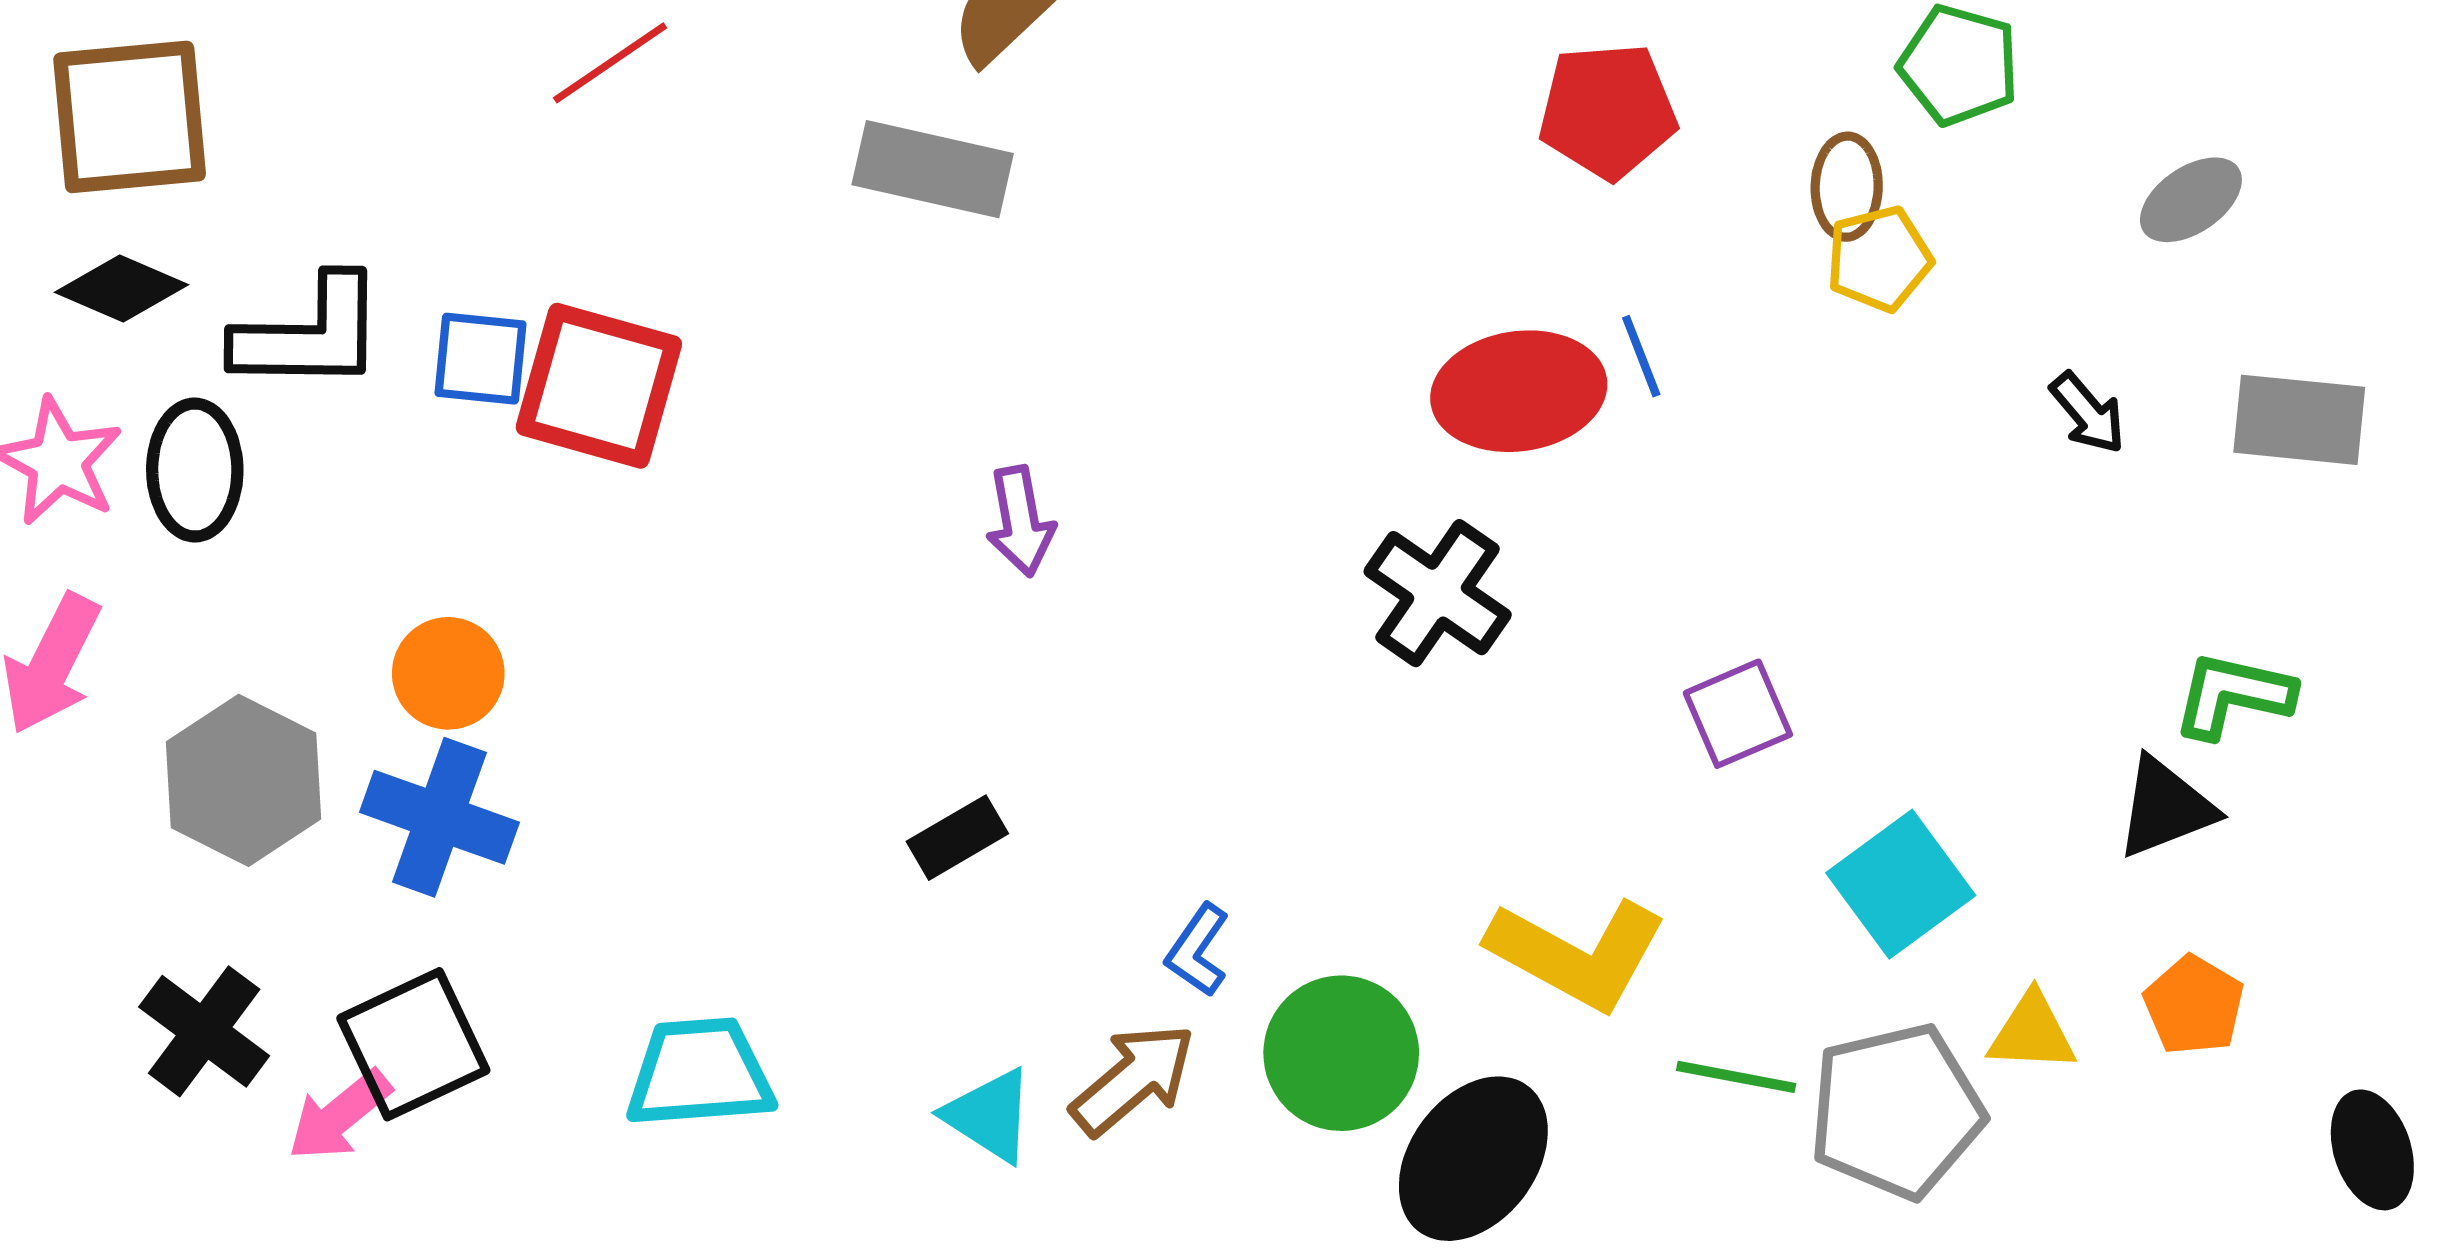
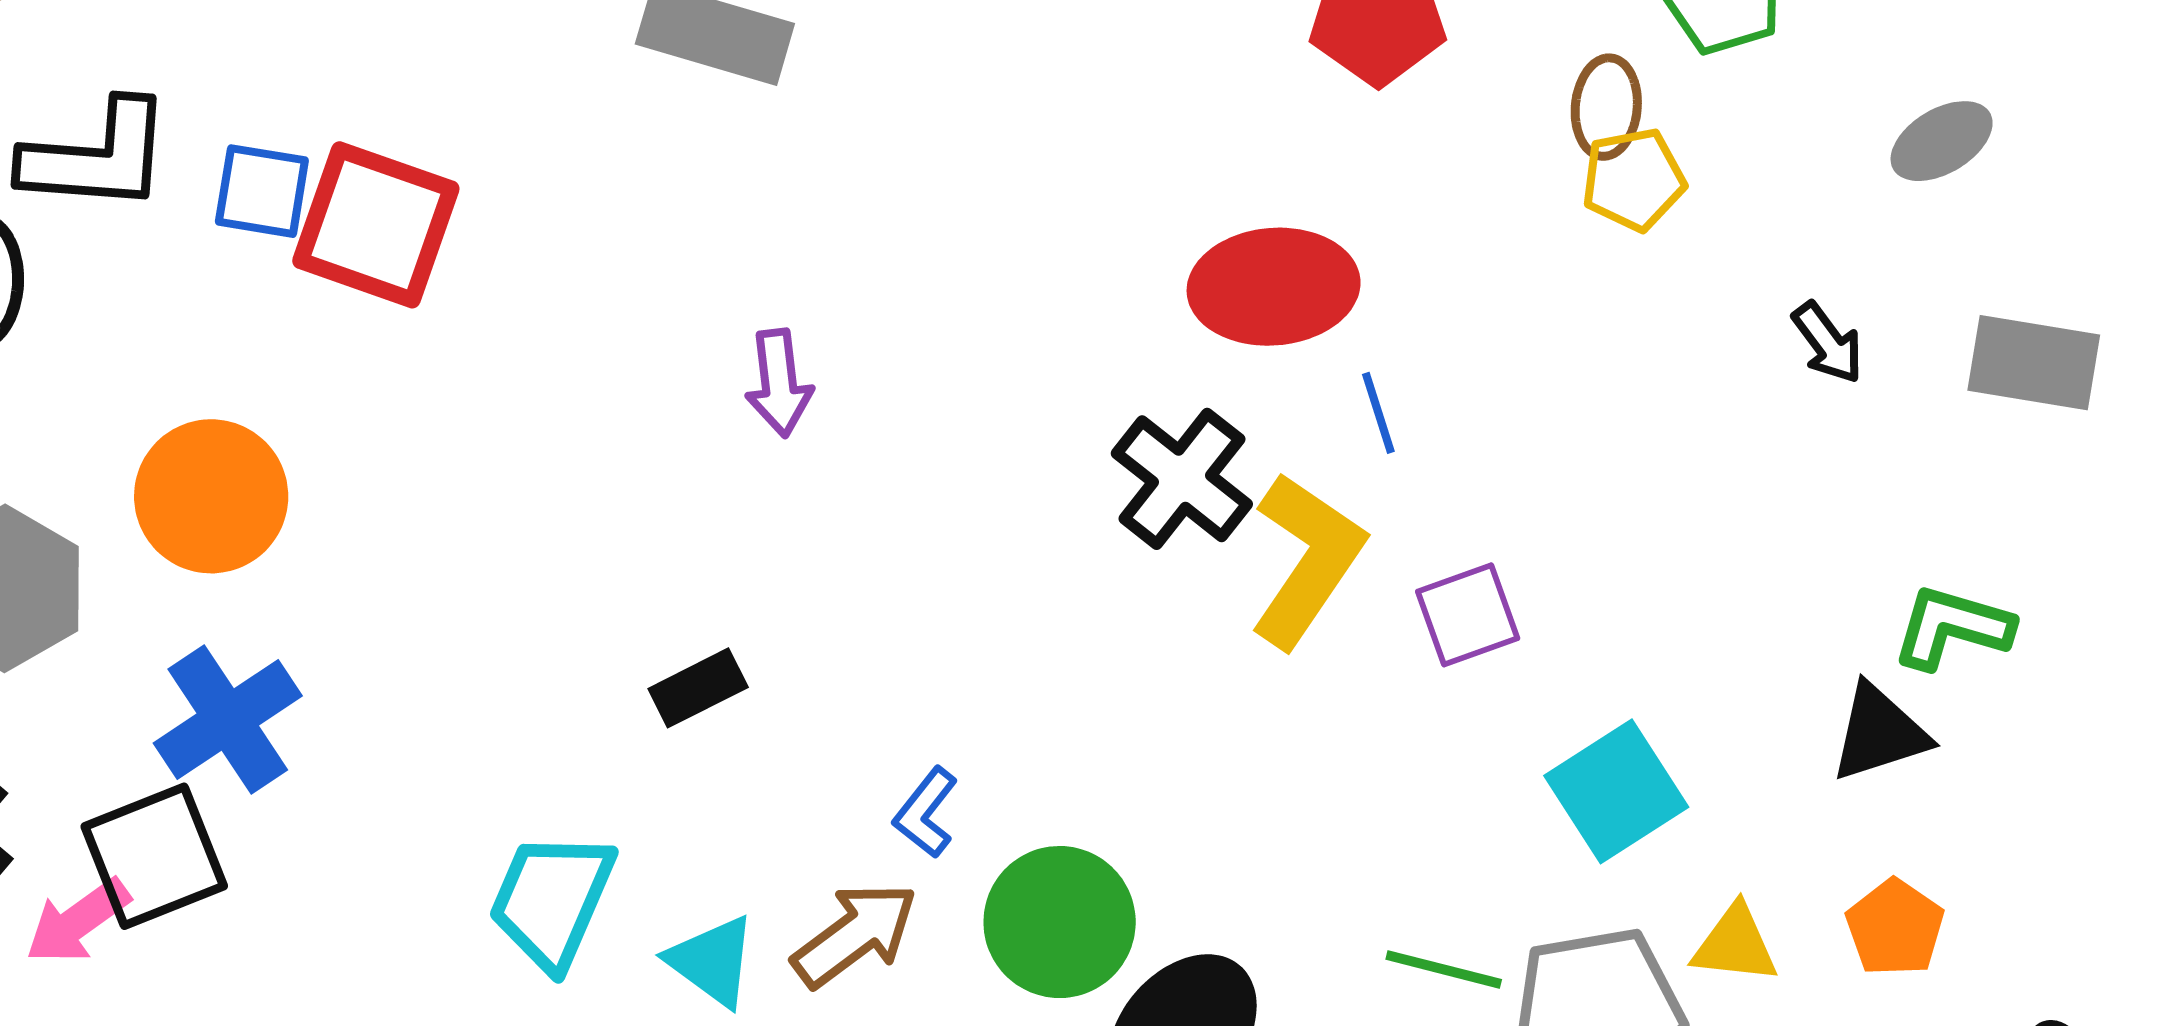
blue line: (1641, 356) -> (1378, 413), moved
orange circle: (448, 673) -> (211, 496), size x1.4
blue cross: (439, 817) -> (228, 720), moved, turned 33
yellow L-shape: (1577, 954) -> (1307, 560), moved, turned -88
cyan trapezoid: (700, 1073) -> (552, 900), moved, turned -66

